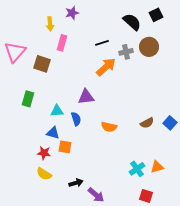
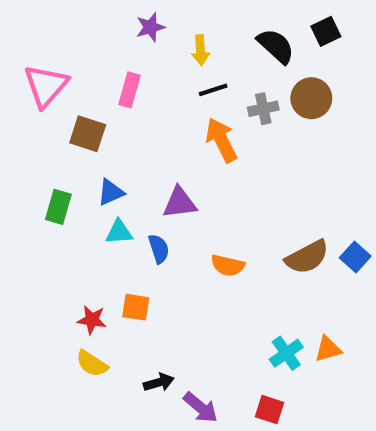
yellow arrow: (50, 24) -> (201, 50), moved
pink triangle: (15, 52) -> (46, 86), moved
orange arrow: (106, 67) -> (221, 140), turned -75
brown semicircle: (147, 123) -> (307, 257), size x1.5
blue triangle: (53, 133) -> (111, 192), moved, turned -40
red square: (146, 196) -> (270, 410), moved

